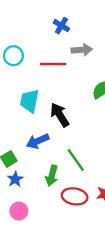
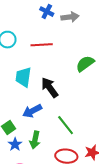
gray arrow: (82, 50) -> (70, 17), moved
green arrow: (52, 176) -> (35, 140), moved

